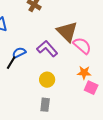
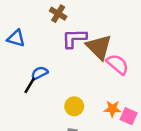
purple L-shape: (47, 49) -> (74, 38), moved, turned -50
orange star: (84, 73) -> (112, 109), moved

